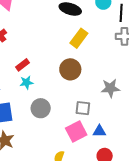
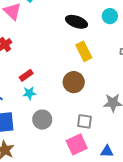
yellow rectangle: (79, 38) -> (84, 51), turned -66
blue triangle: (99, 131) -> (107, 151), moved

